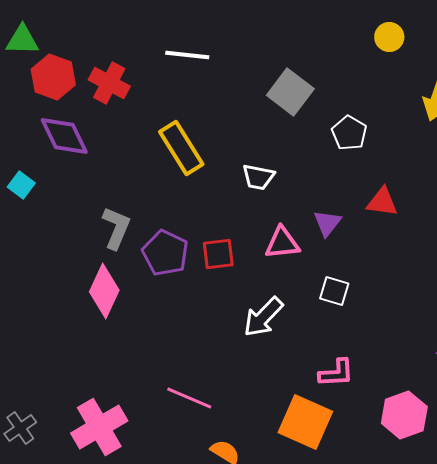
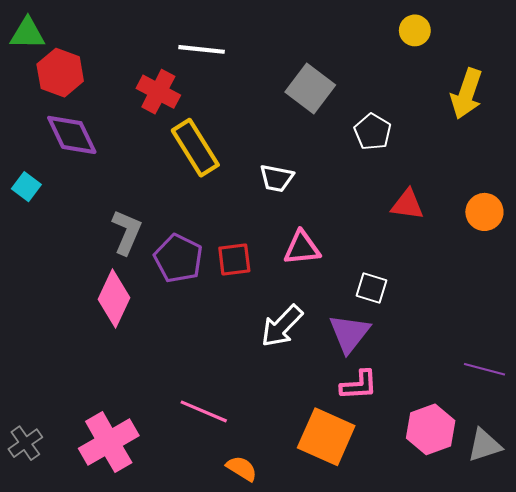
red cross: (109, 83) -> (158, 92), moved
purple triangle: (327, 223) -> (349, 333), moved, size x1.4
white square: (334, 291) -> (372, 288), moved

